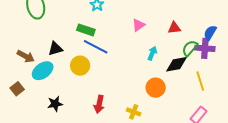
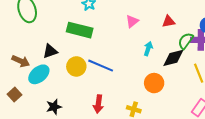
green rectangle: (86, 30) -> (80, 30), size x1.4
blue line: (96, 47) -> (101, 66), moved

